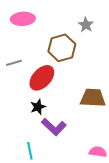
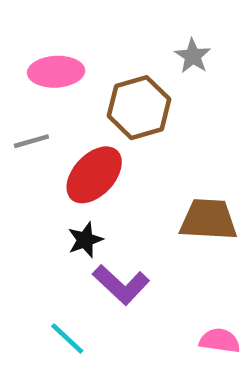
pink ellipse: (23, 19) -> (56, 72), moved
cyan line: (30, 151) -> (67, 338), turned -36

